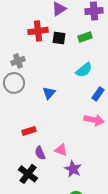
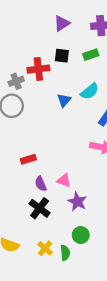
red cross: (38, 31) -> (38, 69), moved
blue triangle: (49, 93) -> (64, 100), moved
black cross: (28, 174) -> (40, 208), moved

